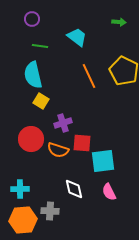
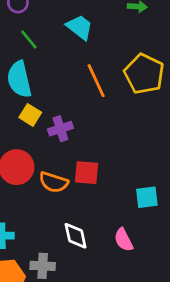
green line: (40, 46) -> (29, 40), turned 42
purple cross: (63, 123) -> (60, 129), moved
cyan square: (103, 161) -> (147, 197), moved, size x0.7

